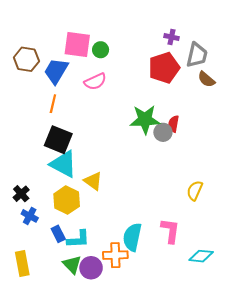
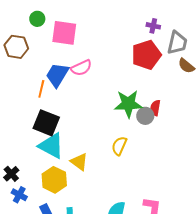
green circle: (101, 50) -> (37, 19), moved
blue trapezoid: (56, 71) -> (57, 75), moved
yellow semicircle: (195, 190) -> (119, 146), moved

